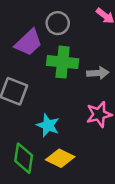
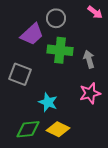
gray arrow: (98, 73) -> (89, 59), turned -102
green diamond: (24, 158) -> (28, 129), turned 75

